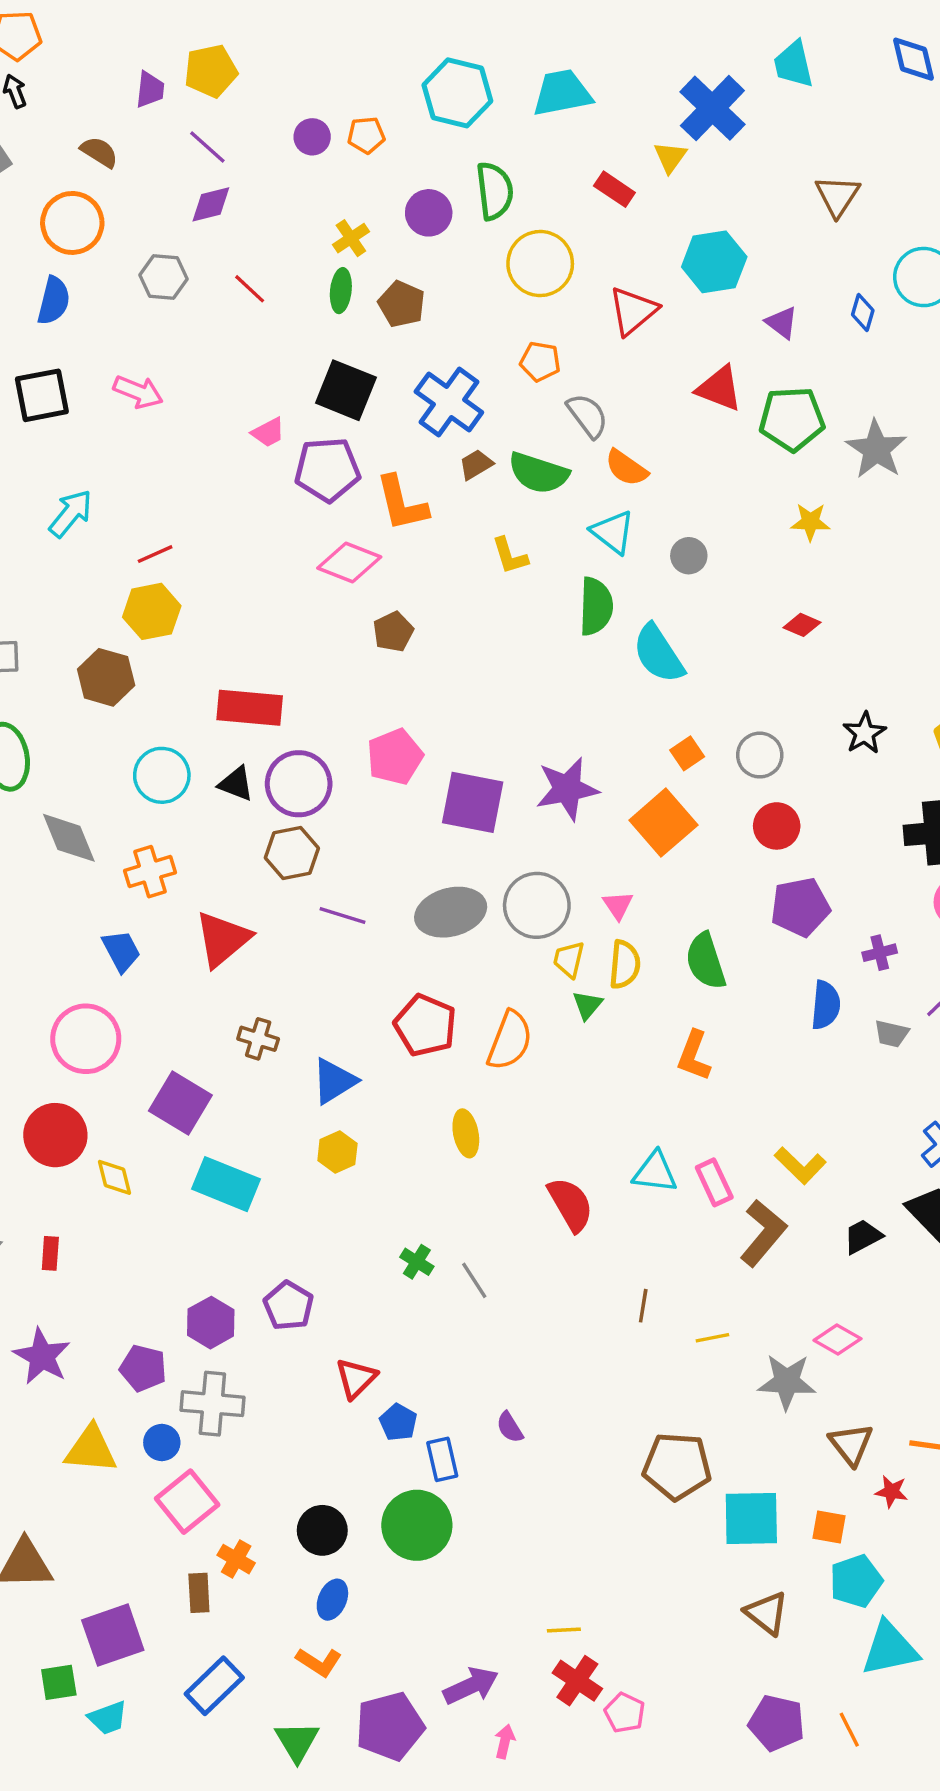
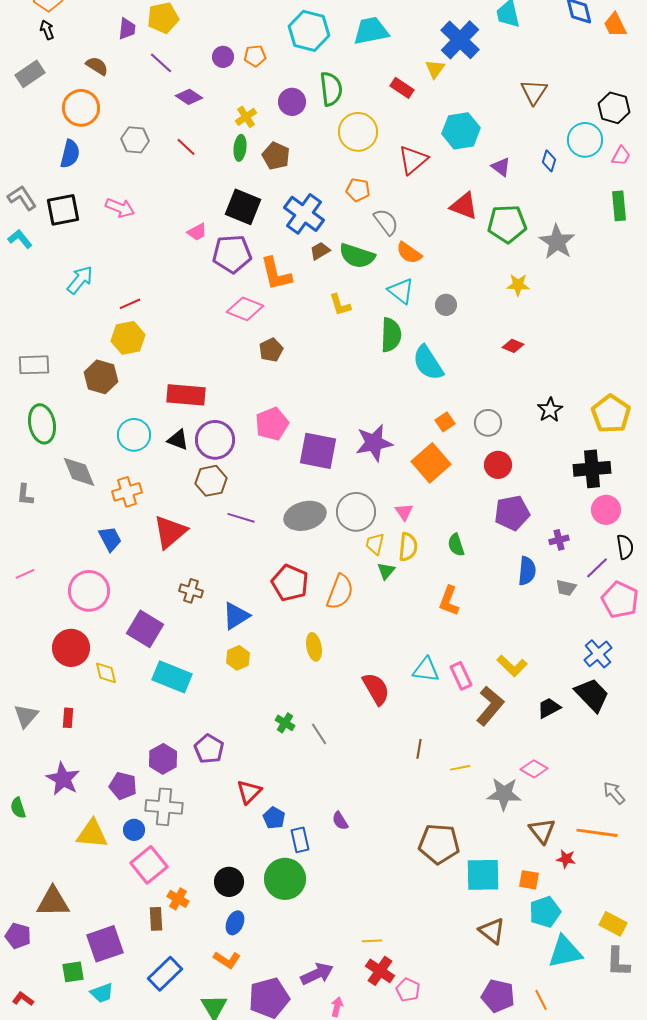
purple diamond: (211, 204) -> (189, 97), moved, turned 48
green semicircle: (706, 961) -> (456, 545), size x0.7

